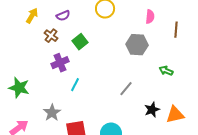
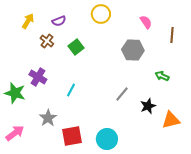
pink semicircle: (150, 17) -> (146, 22), turned -40
purple cross: (60, 63) -> (38, 77), moved, turned -36
black star: (152, 110) -> (148, 106), moved

